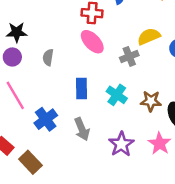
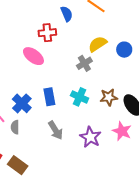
pink ellipse: (92, 42) -> (33, 56), moved
gray semicircle: (48, 57) -> (15, 127), moved
blue cross: (46, 119) -> (22, 103), moved

